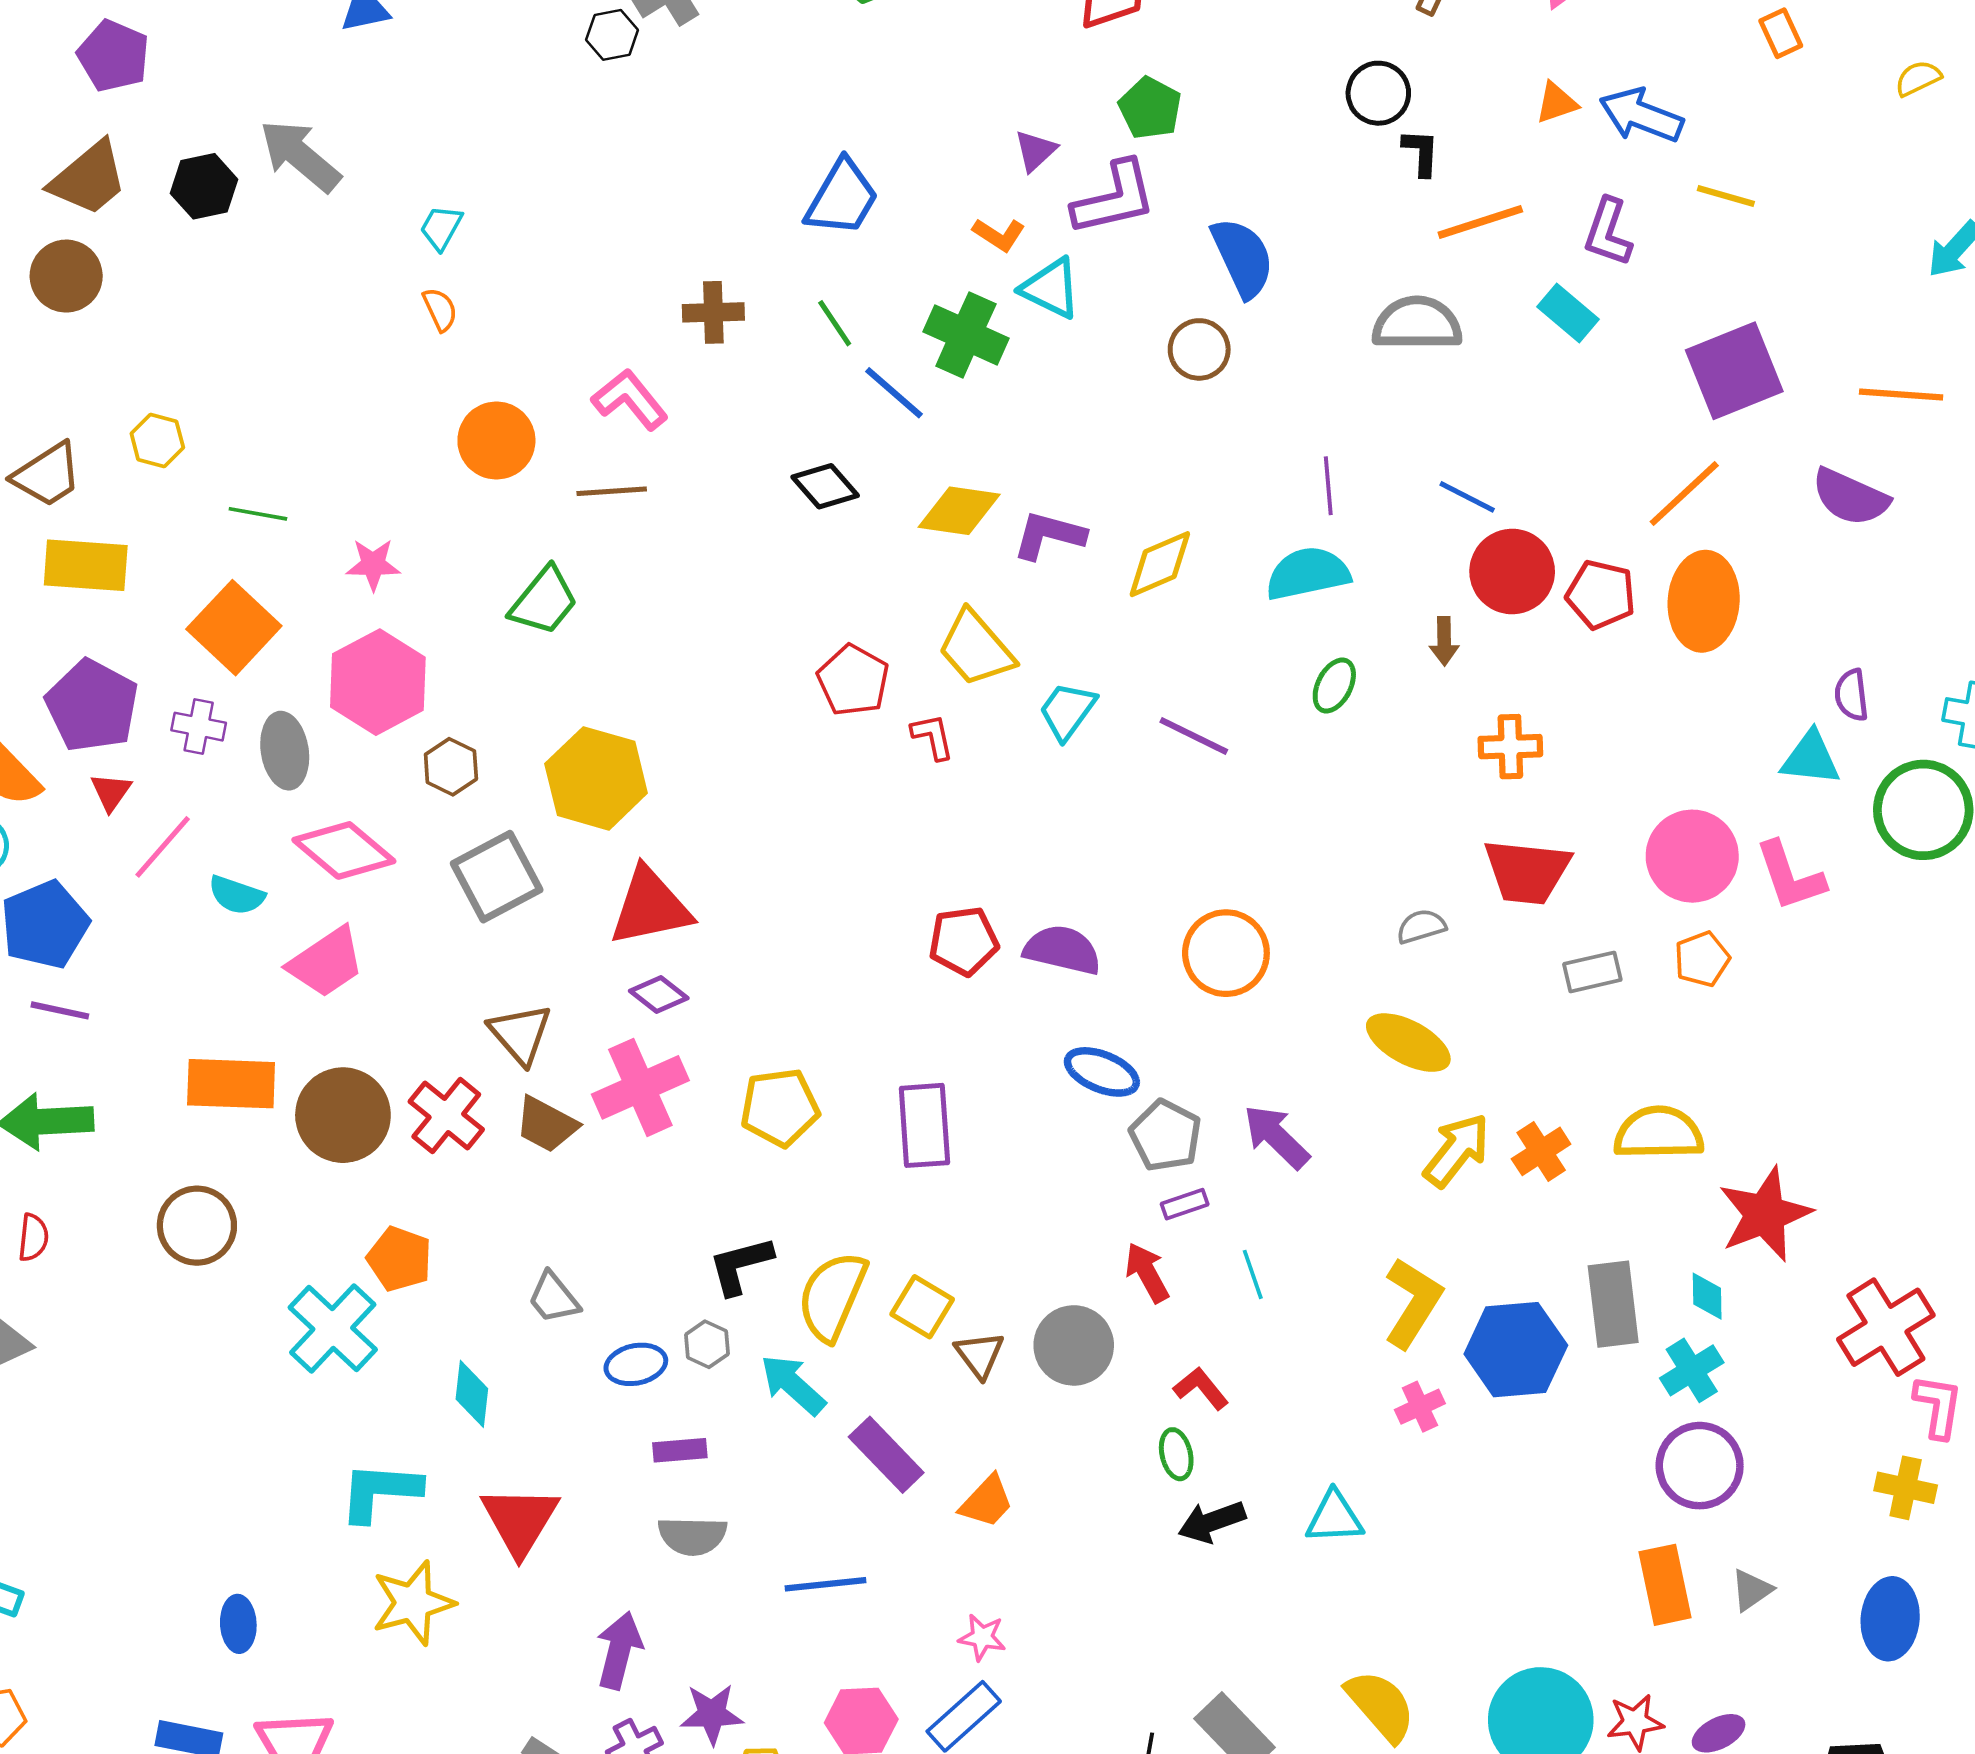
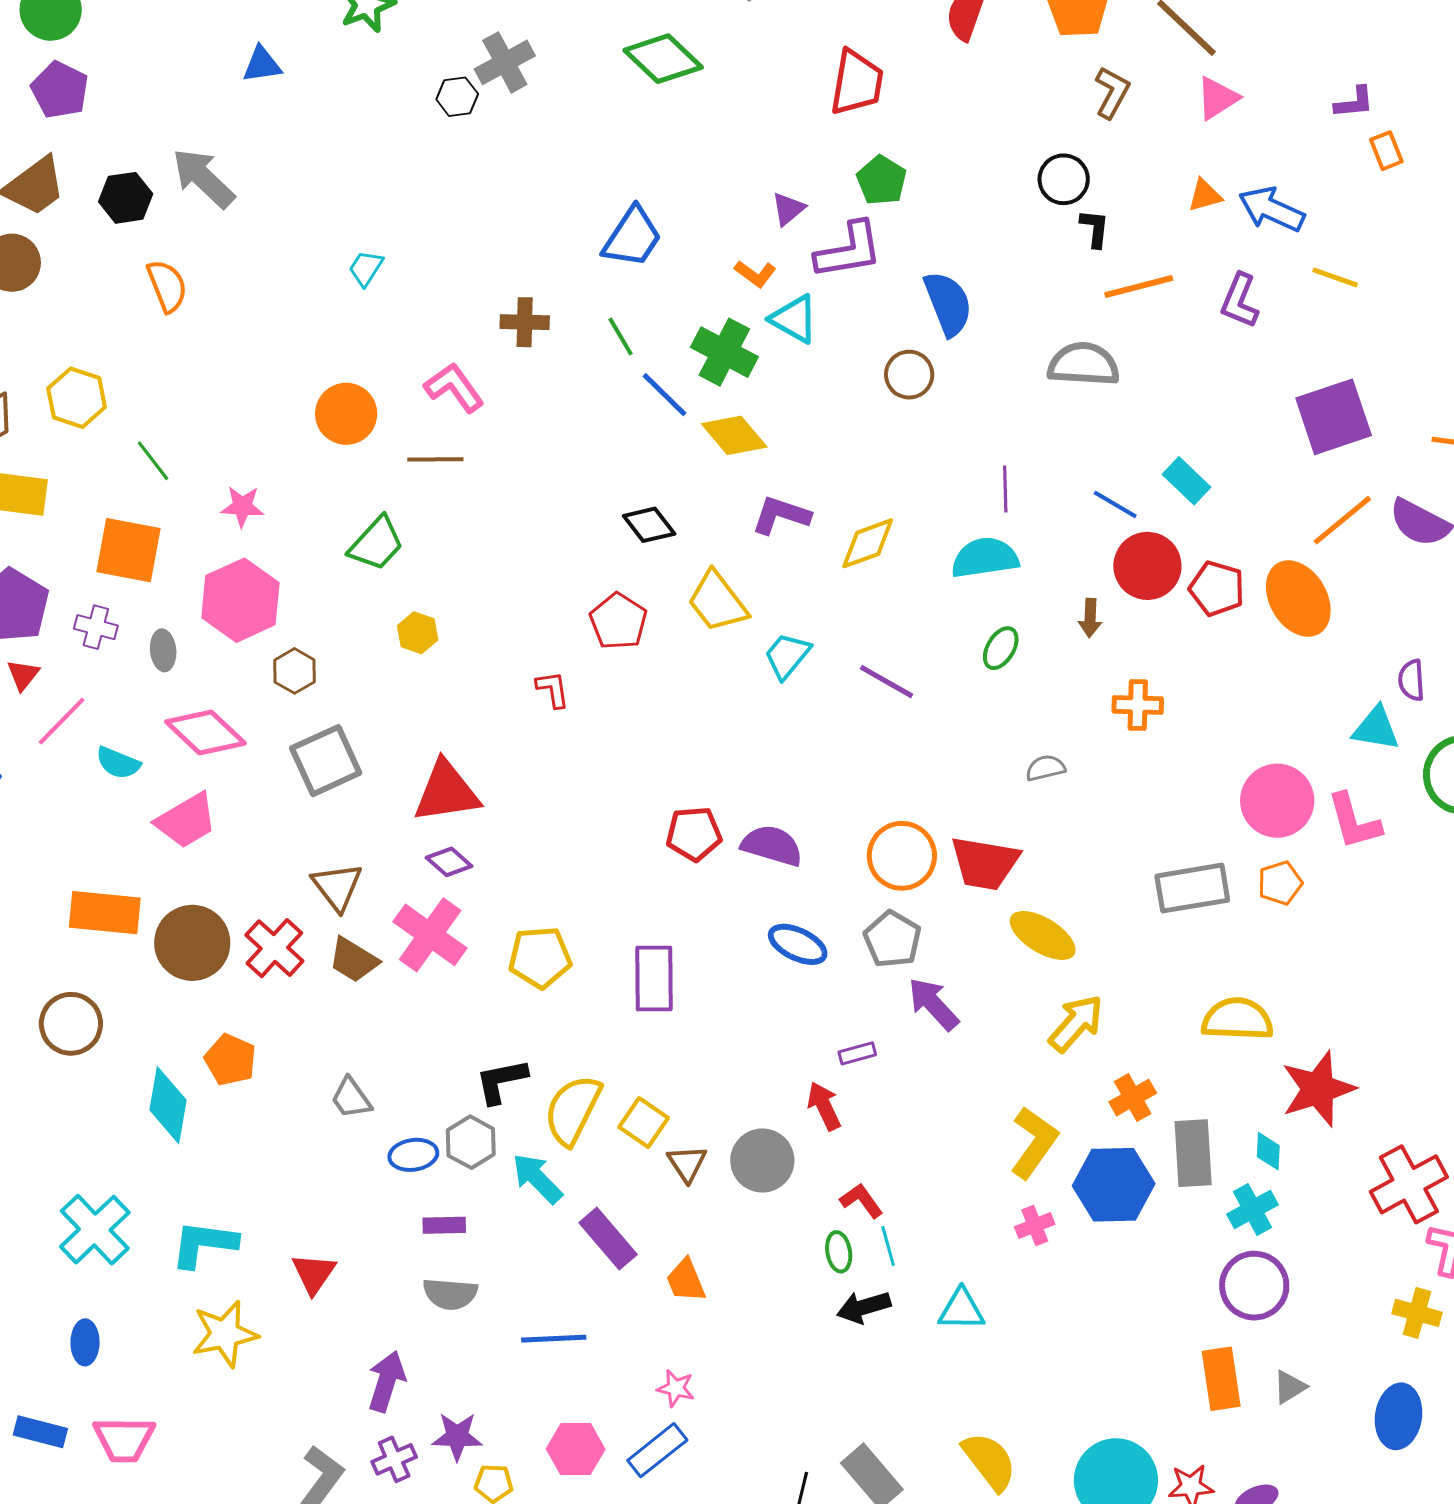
cyan trapezoid: (441, 228) -> (366, 268), moved
orange semicircle: (440, 309) -> (167, 286), moved, size x1.5
cyan rectangle: (1568, 313) -> (1186, 481), moved
yellow hexagon: (157, 441) -> (77, 398), size x1.4
black diamond: (825, 486) -> (649, 525), moved
orange line: (1684, 494) -> (1342, 520), moved
yellow diamond: (959, 511) -> (734, 435), moved, turned 38
green line: (258, 514) -> (153, 461), turned 39
orange ellipse: (1704, 601) -> (1298, 599), turned -38
orange square: (234, 628) -> (129, 550), turned -36
red L-shape: (933, 737) -> (553, 689), moved
gray ellipse: (285, 751) -> (163, 650), size x0.7
yellow hexagon: (596, 778) -> (418, 633), moved, size x0.5
red trapezoid: (1527, 872) -> (985, 863), moved
gray semicircle: (1421, 926) -> (1045, 768), moved
gray rectangle: (1592, 972) -> (1192, 888), size x1.6
pink cross: (640, 1087) -> (430, 935), turned -34
gray pentagon: (1166, 1136) -> (892, 939), moved
orange cross: (1541, 1151) -> (1133, 1098), moved
cyan line: (1253, 1274) -> (888, 1246), moved
cyan cross: (333, 1328) -> (95, 1230), moved
gray hexagon: (707, 1344) -> (471, 1142), size x1.4
cyan diamond: (472, 1394) -> (168, 1105), moved, size x1.4
orange trapezoid: (987, 1502) -> (686, 1281), turned 111
red triangle: (520, 1520) -> (314, 1273), size x0.7

